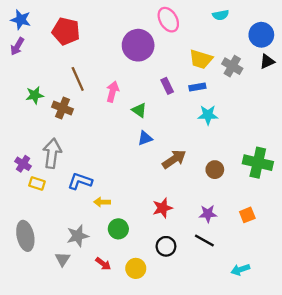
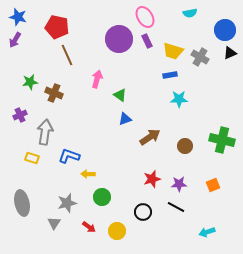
brown line: (78, 79) -> (67, 55), moved
purple rectangle: (167, 86) -> (147, 41), moved
purple cross: (23, 164) -> (20, 115), moved, turned 32
red star: (163, 208) -> (152, 179), moved

